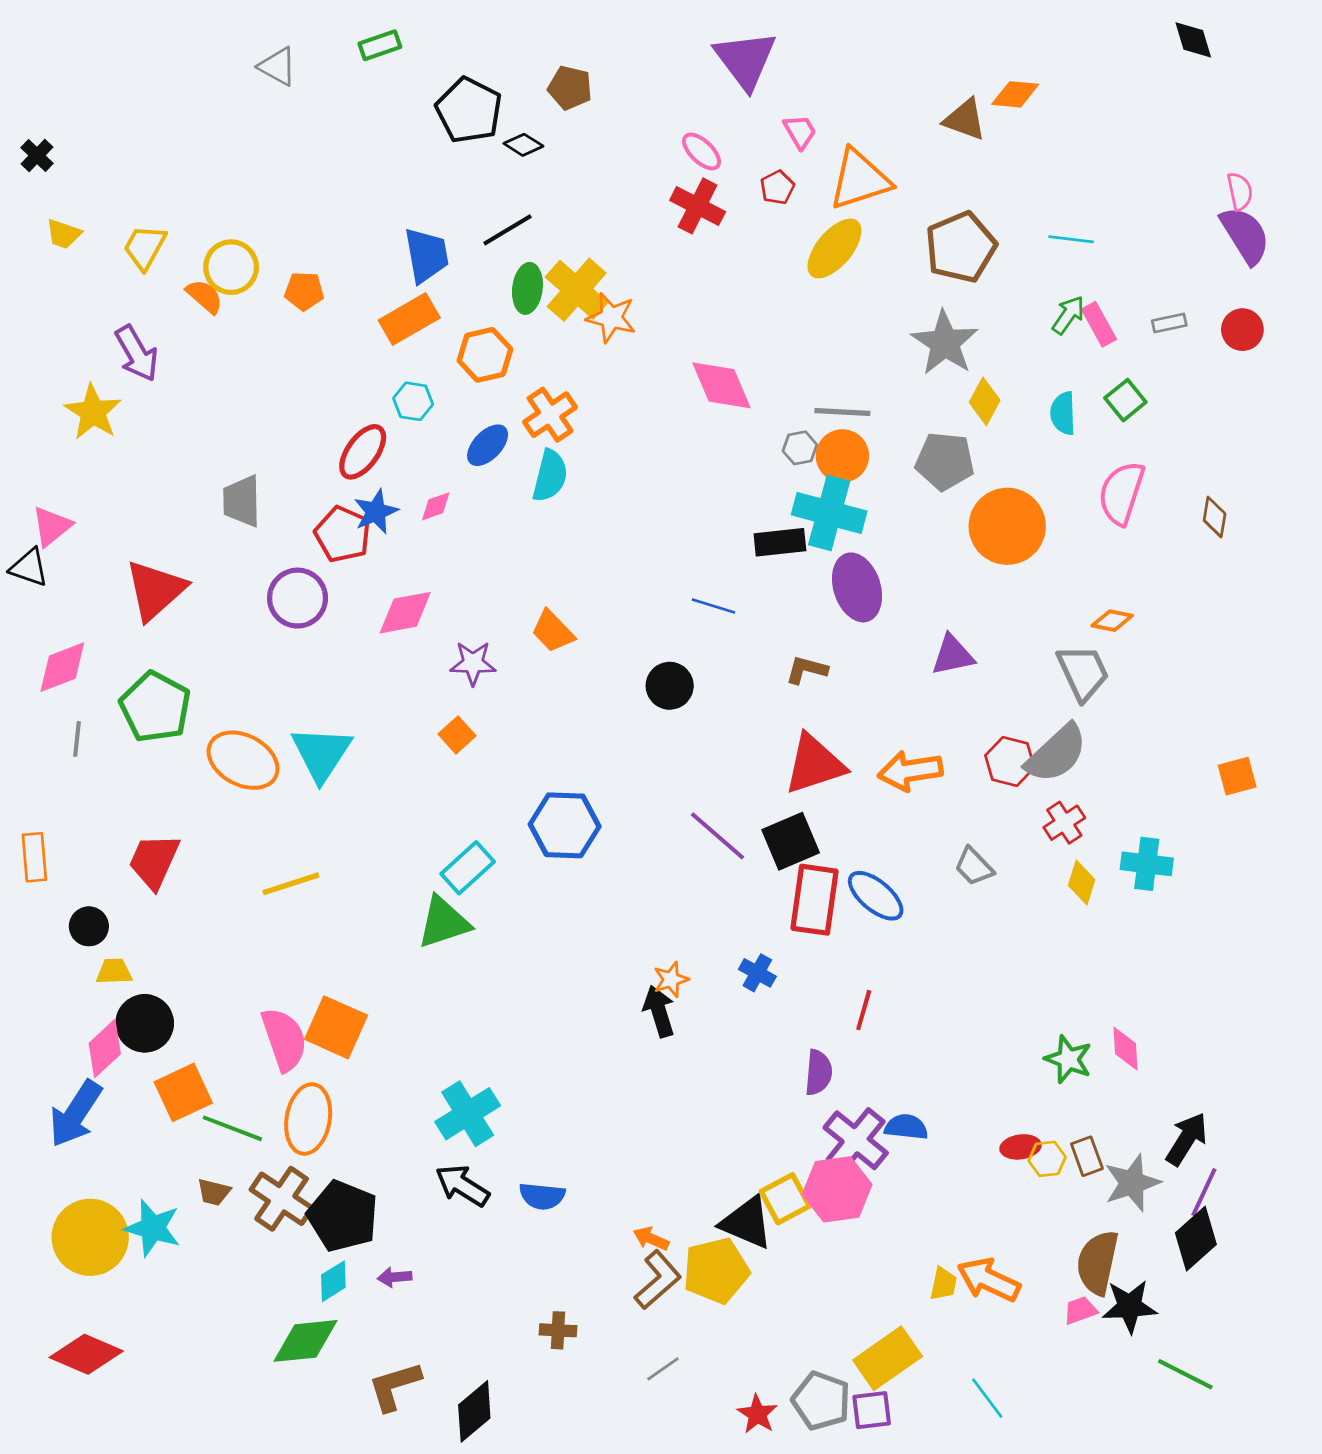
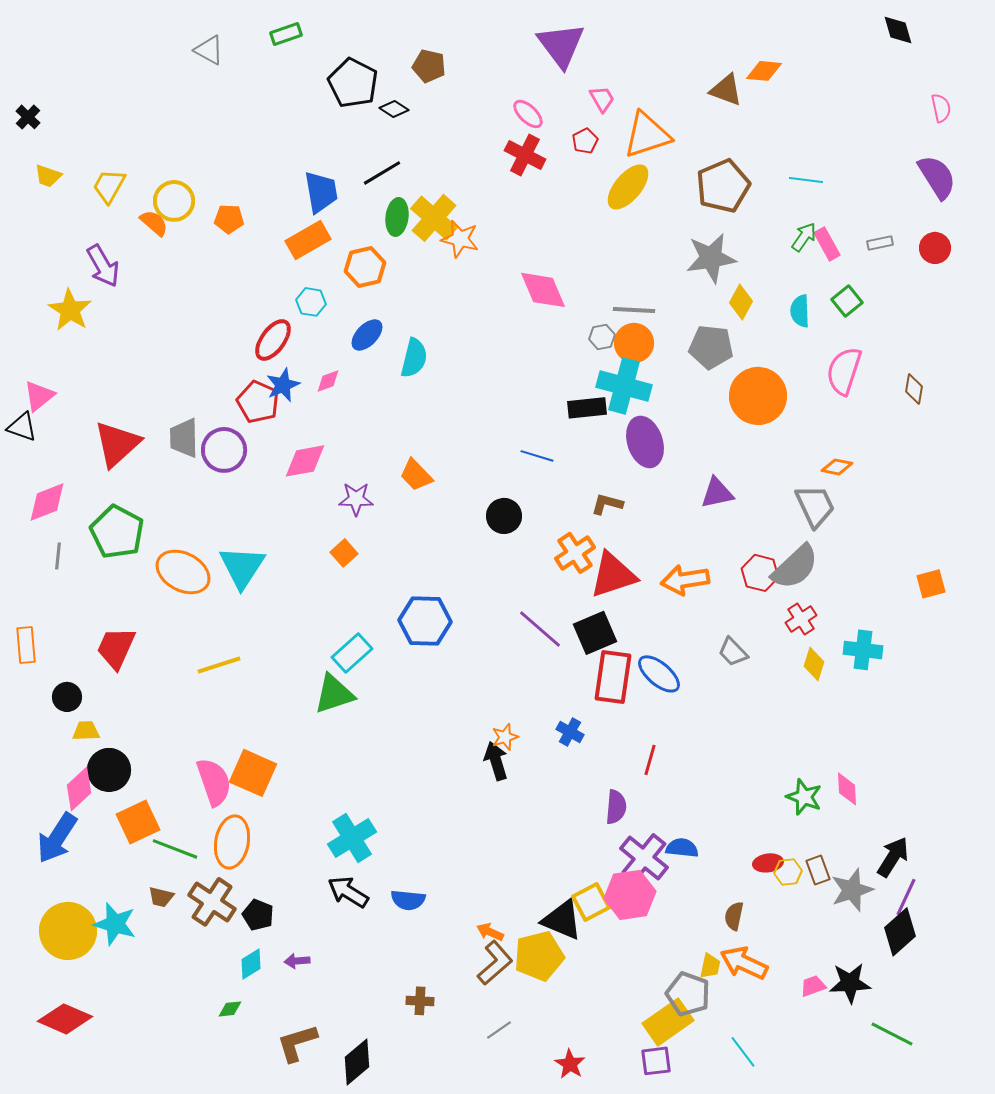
pink semicircle: (1240, 191) -> (941, 108), moved
gray star: (945, 343) -> (711, 258), turned 30
orange cross: (550, 415) -> (575, 553), moved
gray trapezoid: (242, 501) -> (184, 438), moved
black pentagon: (343, 1216) -> (258, 915), size x0.6
brown semicircle: (1098, 1263) -> (734, 916), moved, size x0.6
green diamond: (305, 1341) -> (230, 1009), size x0.5
gray pentagon: (821, 1401) -> (688, 994), moved

